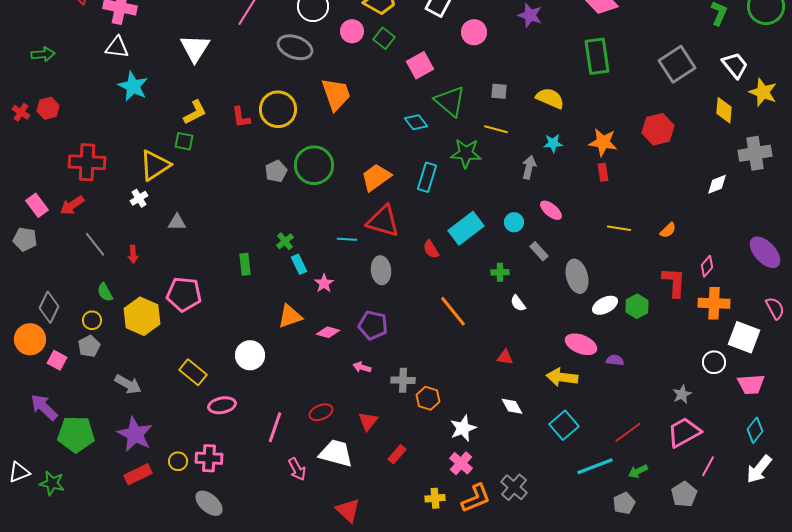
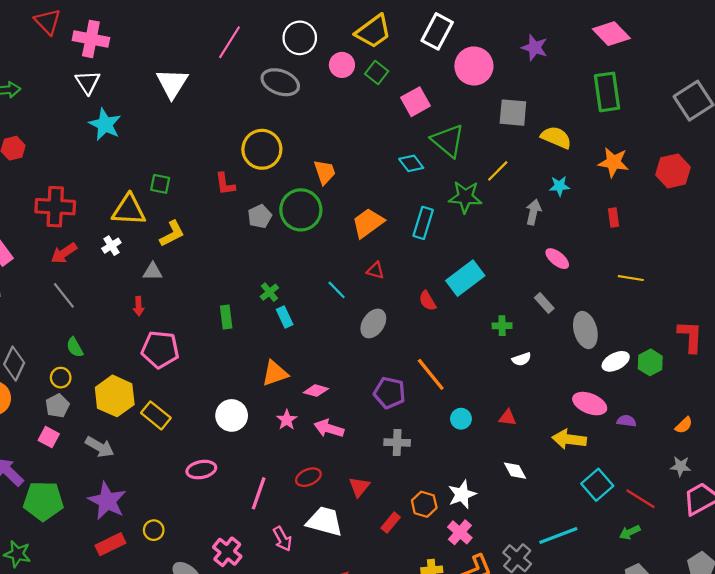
pink circle: (474, 32) -> (474, 66), size x1.4
white triangle: (117, 47) -> (88, 82), turned 50
gray square: (499, 91) -> (513, 113), moved, size x1.6
orange trapezoid: (336, 94) -> (325, 172), moved, size x0.7
yellow L-shape: (195, 112) -> (172, 234), moved
red L-shape: (241, 117) -> (225, 184), moved
yellow line: (496, 129) -> (498, 171), turned -60
orange star: (603, 142) -> (613, 162), moved
yellow triangle: (155, 165) -> (129, 210), turned 36
red arrow: (72, 205) -> (64, 253), moved
red triangle: (383, 221) -> (375, 270), size x0.5
cyan circle: (514, 222) -> (461, 419), moved
orange semicircle: (668, 230) -> (684, 425), moved
cyan line: (347, 239) -> (337, 290), turned 42
red arrow: (133, 254) -> (139, 306), moved
gray ellipse: (381, 270) -> (373, 323), turned 40
pink star: (324, 283) -> (287, 420), moved
white semicircle: (518, 303) -> (522, 359), turned -72
orange line: (453, 311) -> (431, 374), moved
yellow hexagon: (142, 316) -> (115, 396), moved
purple pentagon: (373, 325) -> (390, 393), moved
pink square: (57, 360) -> (49, 437), moved
pink arrow: (362, 367) -> (329, 428), moved, size x1.5
yellow rectangle: (193, 372) -> (156, 415), moved
gray star: (682, 394) -> (681, 466), moved, turned 30
orange hexagon: (428, 398) -> (424, 504), moved
cyan square: (564, 425) -> (597, 485), moved
red line: (628, 432) -> (641, 499), turned 68
pink cross: (209, 458) -> (227, 552), moved, turned 36
cyan line: (595, 466) -> (558, 536), moved
green arrow: (638, 471) -> (630, 532), moved

